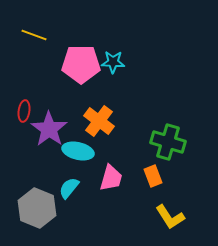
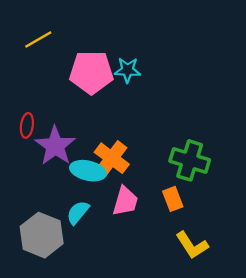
yellow line: (34, 35) -> (38, 40), turned -50
orange cross: (99, 121) -> (112, 158), moved

